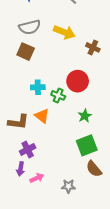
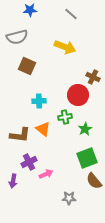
gray semicircle: (30, 27) -> (17, 37), moved
brown cross: (93, 47) -> (93, 77), moved
green cross: (58, 95) -> (65, 117), moved, turned -32
purple arrow: (20, 169) -> (13, 181), moved
pink arrow: (37, 178) -> (46, 174), moved

